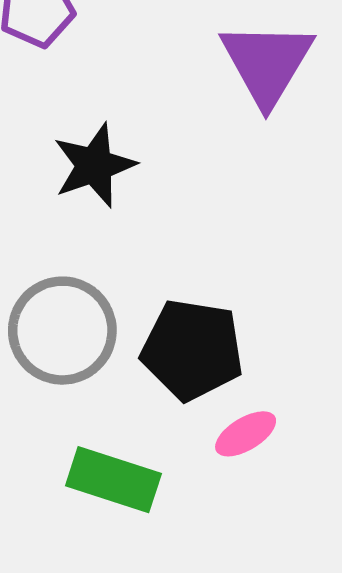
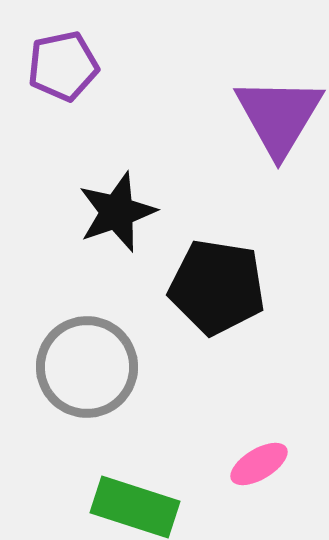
black pentagon: (192, 350) -> (217, 287), moved

